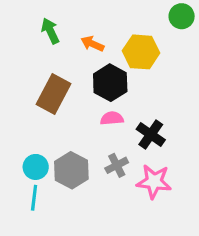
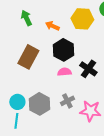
yellow hexagon: (141, 52) -> (82, 19), moved
black cross: (151, 135) -> (88, 69), moved

